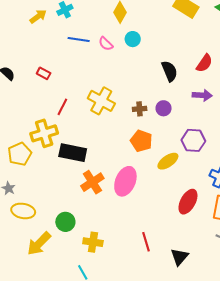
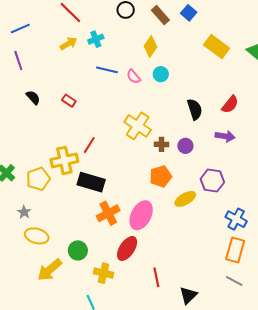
yellow cross: (101, 101) -> (138, 126), moved
red line: (62, 107) -> (89, 145), moved
orange pentagon: (141, 141) -> (161, 176), turned 30
red ellipse: (188, 202) -> (127, 248), moved

